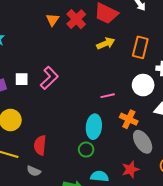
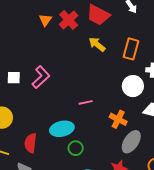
yellow arrow: (106, 43) -> (97, 44), turned -120
pink line: (108, 96) -> (86, 102), moved
cyan ellipse: (94, 127) -> (62, 129), moved, turned 70
gray ellipse: (143, 142) -> (131, 142), turned 65

